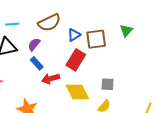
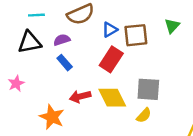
purple semicircle: (34, 44) -> (62, 40), turned 32
red arrow: (51, 79) -> (80, 96), moved
gray square: (108, 84) -> (148, 89), size x1.5

